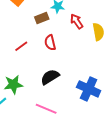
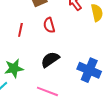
red line: (21, 46) -> (20, 30), turned -40

